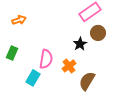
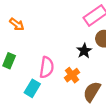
orange arrow: (19, 20) -> (17, 24), turned 56

